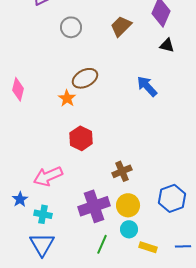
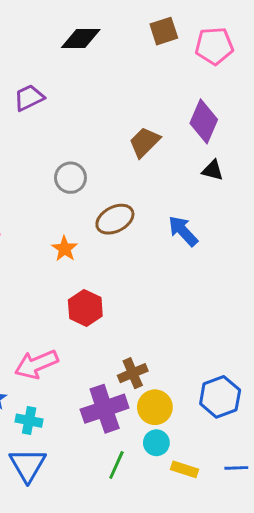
gray circle: (71, 27) -> (70, 178), moved
brown ellipse: (85, 78) -> (115, 219), moved
brown cross: (122, 171) -> (133, 373), moved

